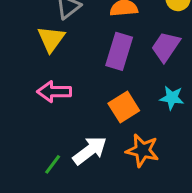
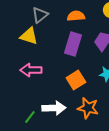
yellow triangle: (51, 39) -> (29, 36), turned -48
white arrow: (90, 150) -> (54, 108), turned 35

